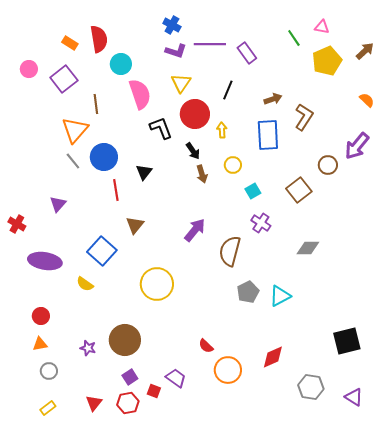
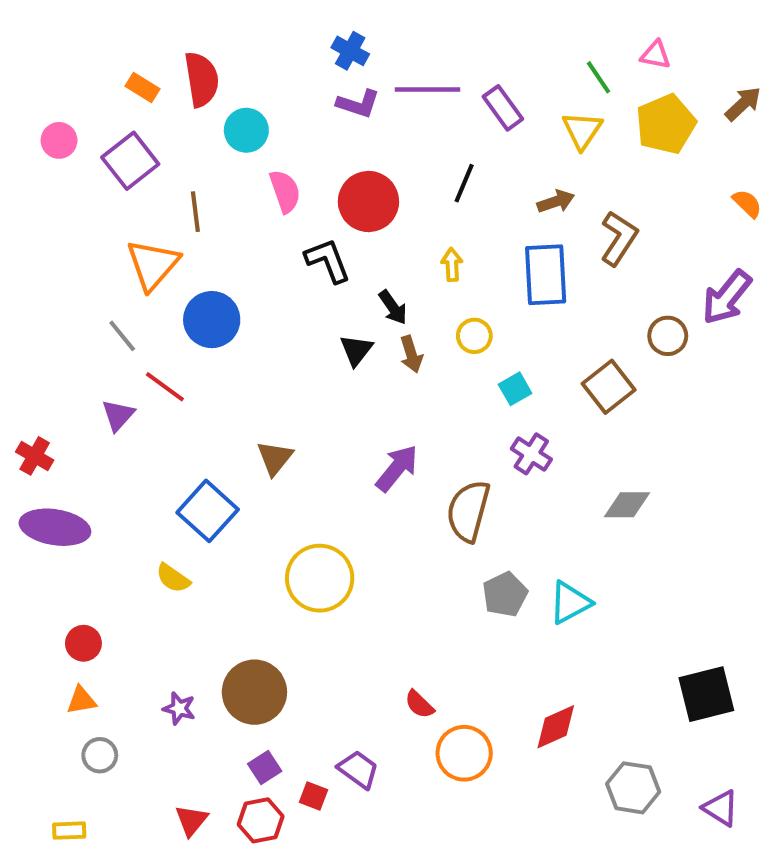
yellow triangle: (181, 83) -> (582, 130), moved
pink semicircle: (140, 94) -> (285, 191), size x0.7
red circle: (195, 114) -> (368, 201), moved
gray line: (73, 161) -> (122, 336), moved
black triangle: (144, 172) -> (356, 350), moved
red line: (116, 190) -> (165, 387), moved, turned -45
purple ellipse: (45, 261) -> (55, 527), moved
yellow rectangle: (48, 408) -> (69, 831), moved, turned 35

